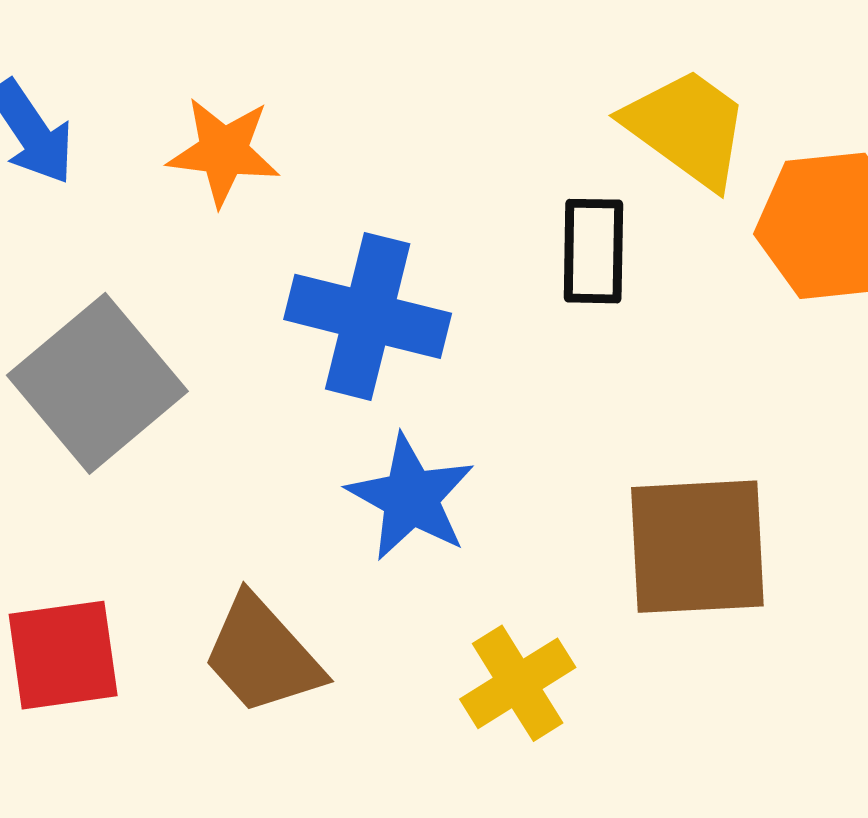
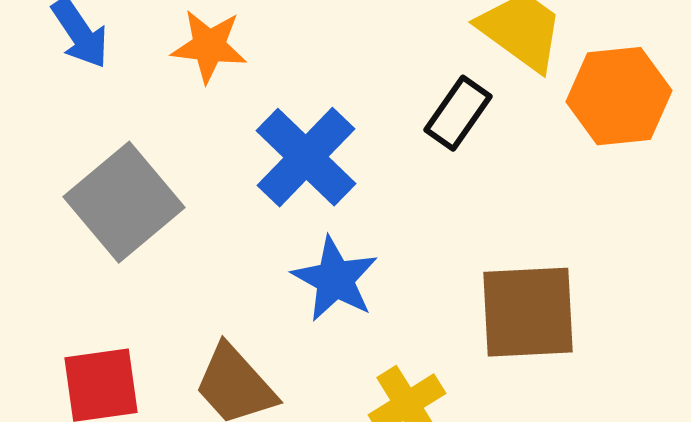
black rectangle: (593, 251) -> (458, 113), turned 34
blue cross: (368, 316) -> (306, 157), turned 30

